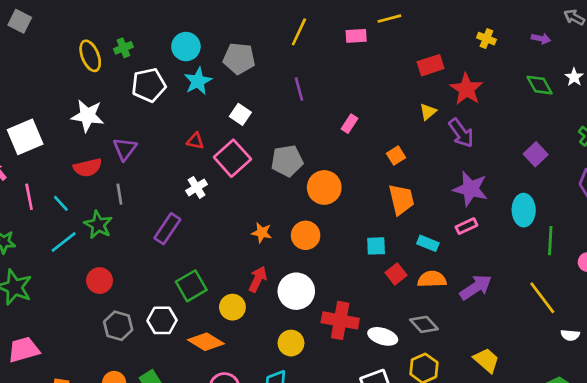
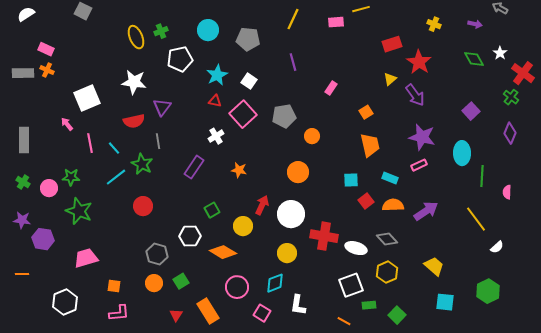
cyan star: (198, 81) -> (217, 75), moved
orange circle: (324, 187) -> (312, 136), size x0.6
orange star: (262, 233) -> (239, 170), moved
green square: (191, 286) -> (212, 210), size x0.7
gray hexagon: (118, 326) -> (157, 254), moved
white semicircle: (570, 335) -> (497, 247), turned -48

